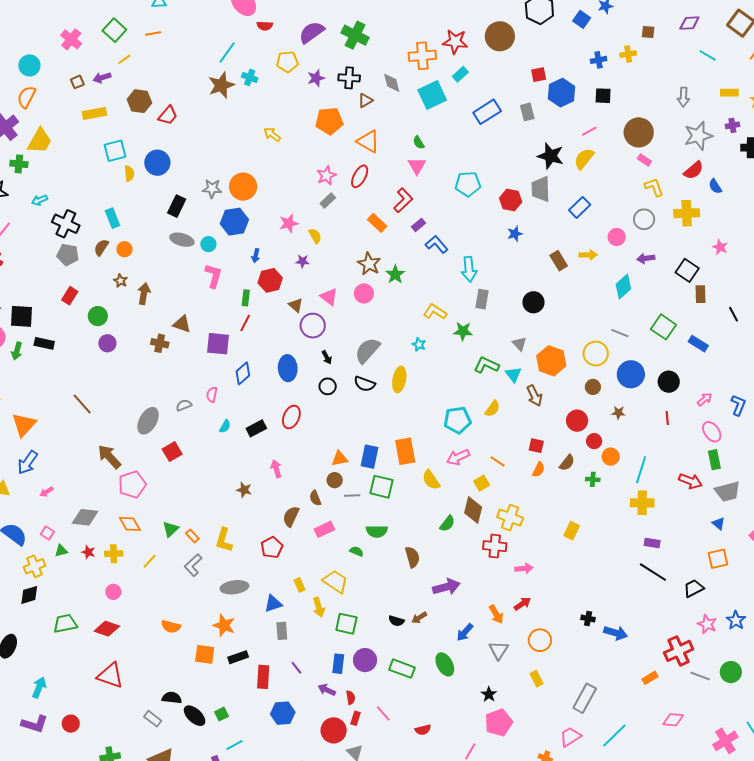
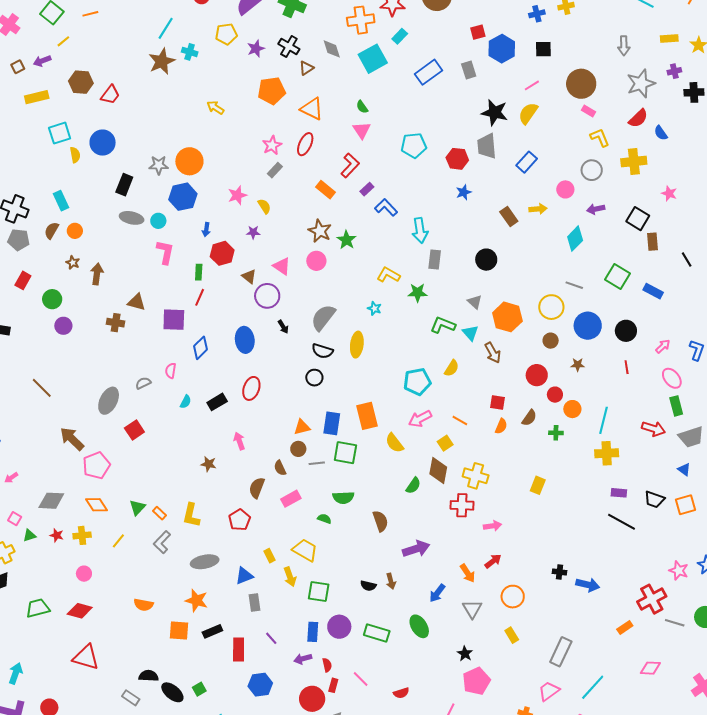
black cross: (349, 78) -> (289, 47), turned 30
black circle: (328, 386) -> (314, 378), moved
black trapezoid: (694, 588) -> (654, 499), moved, turned -130
brown arrow: (419, 618) -> (391, 581), turned -70
purple arrow: (327, 690) -> (303, 659), turned -36

